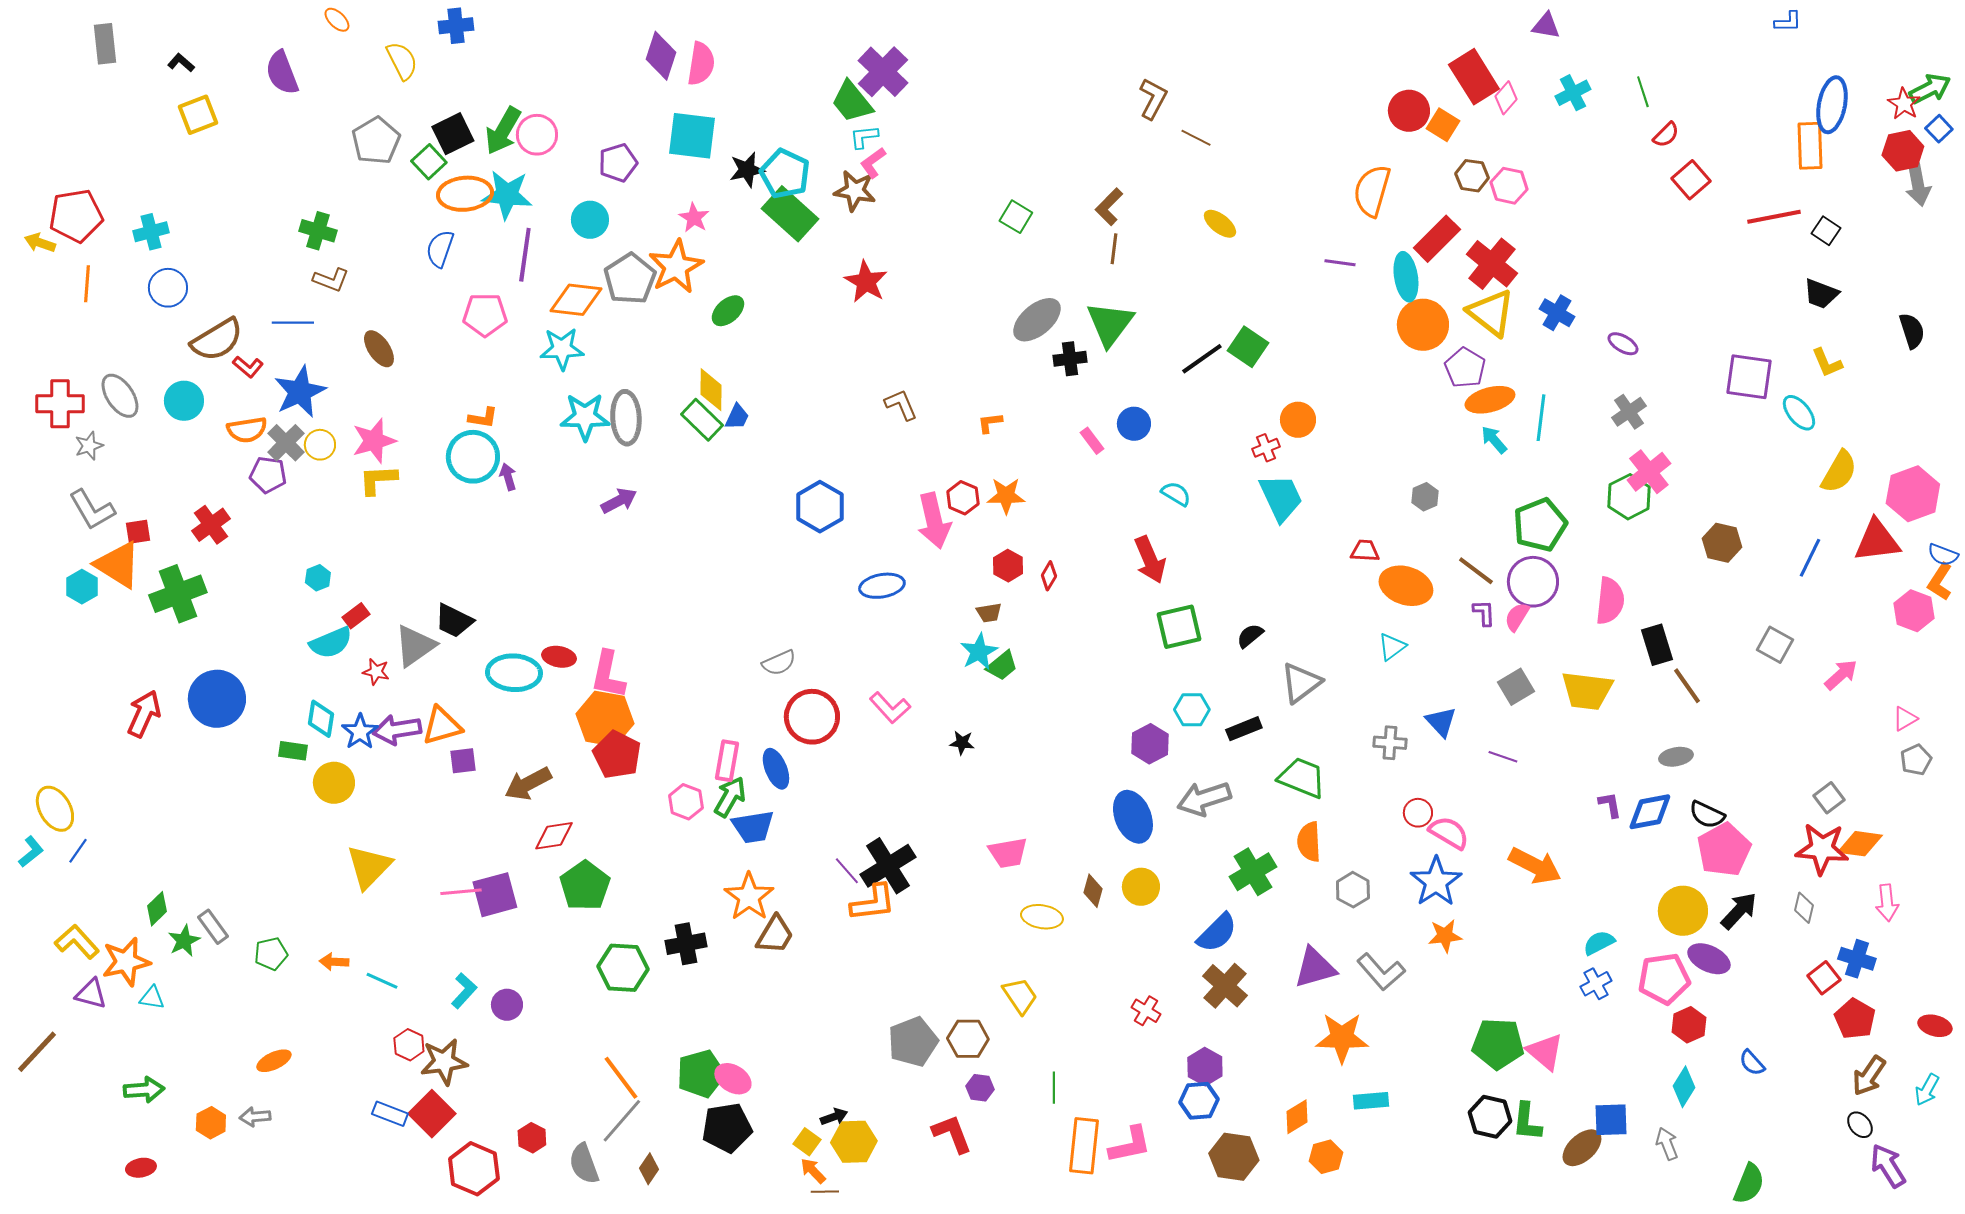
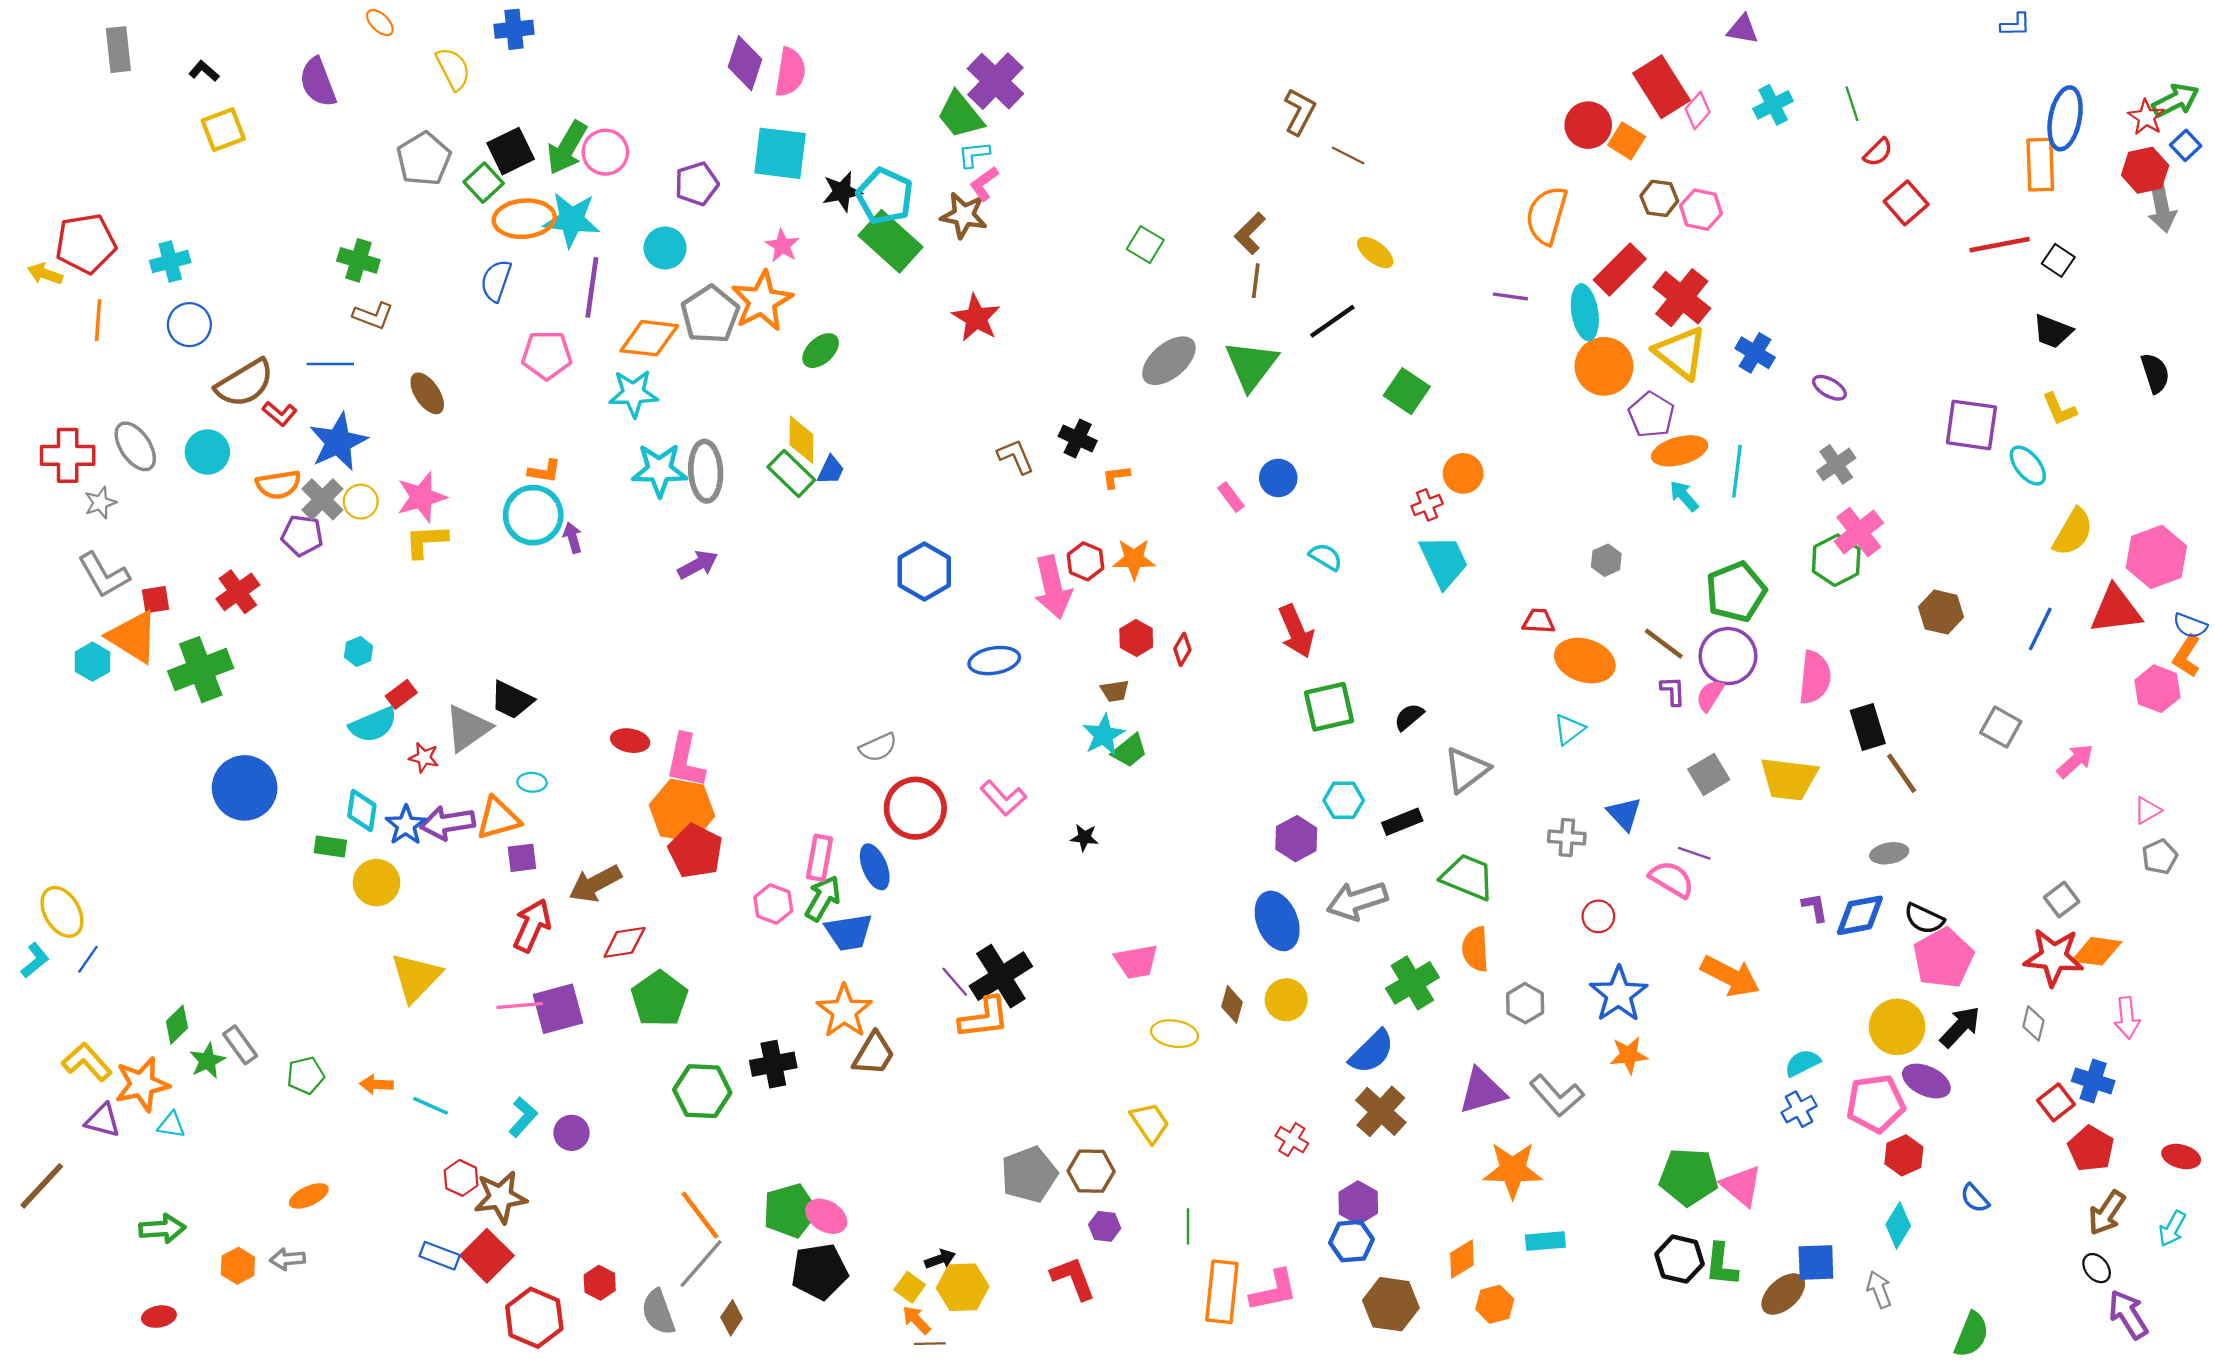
black cross: (1070, 359) -> (1078, 438), moved, turned 32
black line: (1202, 359) -> (1332, 321), moved
cyan ellipse: (514, 673) -> (532, 782), moved, size x0.5
red arrow: (144, 714) -> (532, 925), moved
pink semicircle: (1449, 833) -> (1672, 879), moved

